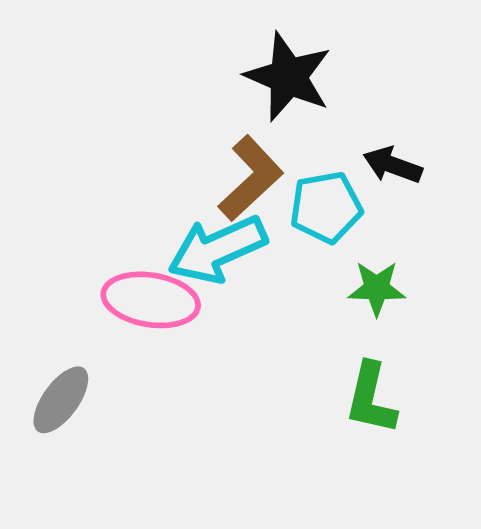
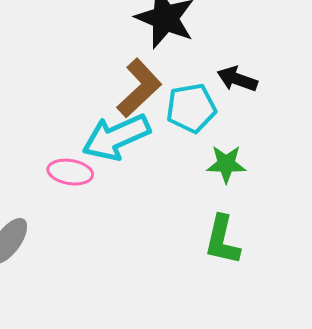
pink ellipse: (151, 300) -> (70, 172), size x0.7

